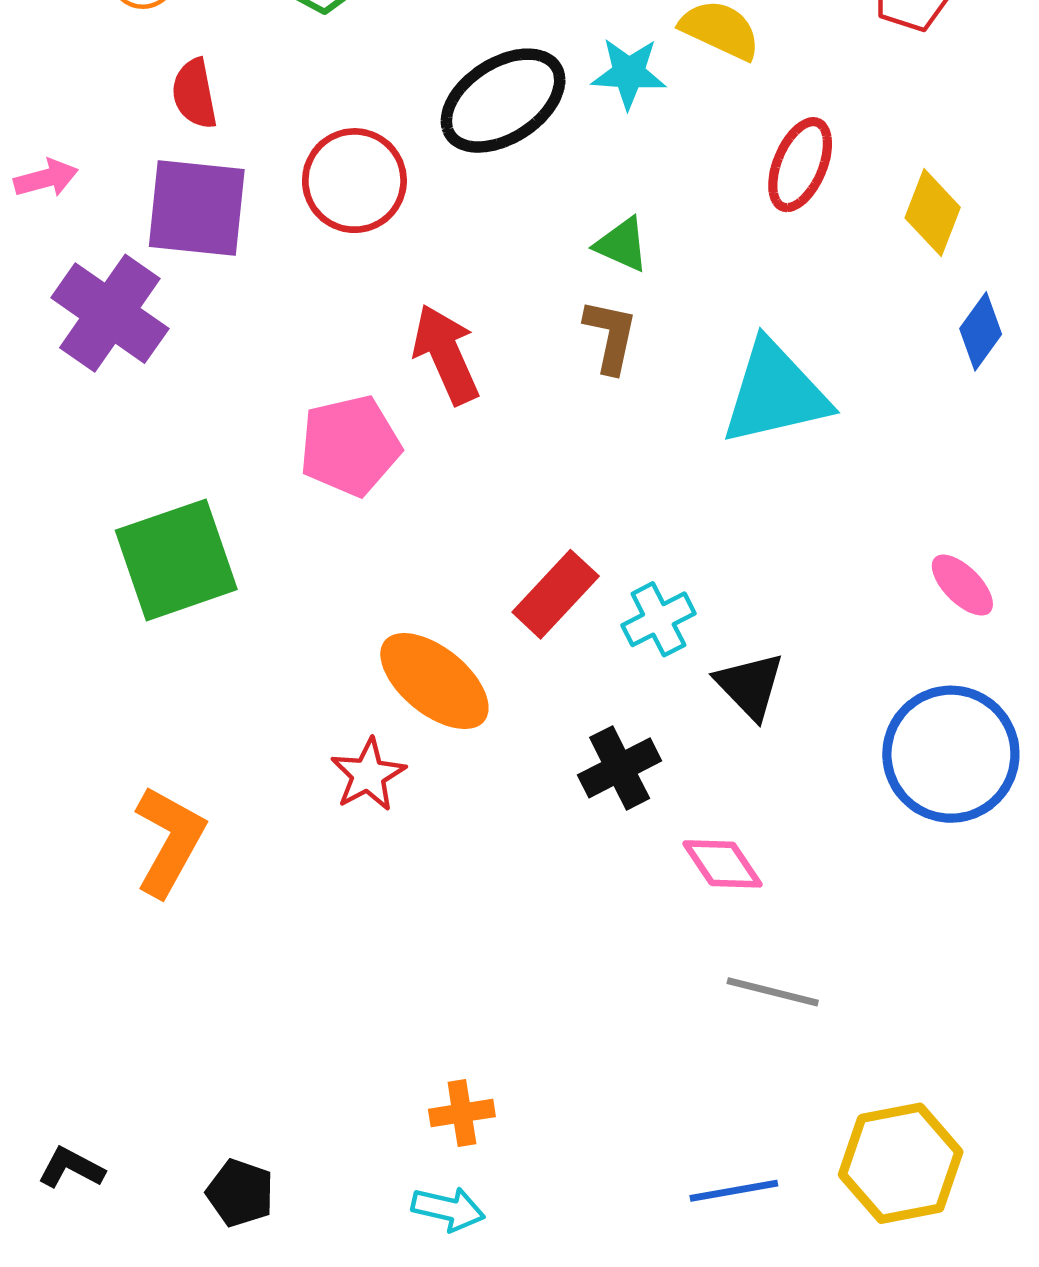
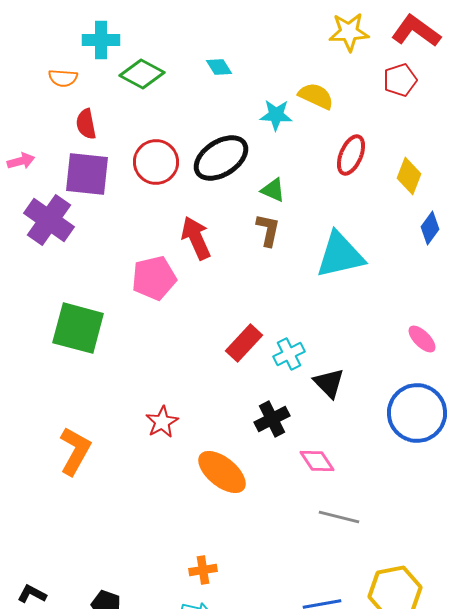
black ellipse: (503, 101) -> (221, 158), moved
green square: (176, 560) -> (78, 328), turned 34
orange ellipse: (434, 681) -> (222, 472), moved

